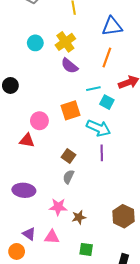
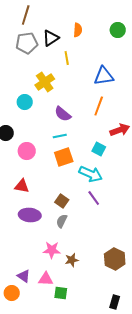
yellow cross: (65, 42) -> (45, 82), moved
cyan circle: (35, 43) -> (25, 102), moved
cyan line: (93, 89) -> (60, 136), moved
pink circle: (39, 121) -> (27, 151), moved
purple line: (102, 153) -> (94, 198), turned -35
purple ellipse: (24, 190) -> (30, 215), moved
green square: (86, 249) -> (61, 293), moved

